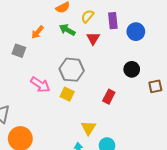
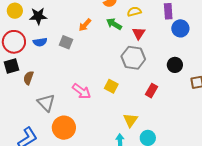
yellow semicircle: (88, 16) -> (134, 12), turned 32
purple rectangle: (113, 21) -> (168, 11), moved
gray hexagon: (72, 70) -> (133, 58), moved
pink arrow: (40, 85) -> (81, 91), moved

